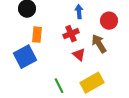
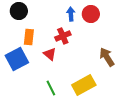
red circle: (109, 21) -> (91, 14), moved
brown arrow: (99, 44) -> (107, 57), moved
red triangle: (79, 55) -> (50, 54), moved

